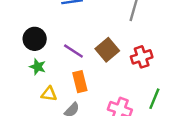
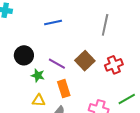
green star: (38, 67) -> (38, 75), moved
green line: (154, 99) -> (127, 99), turned 42

